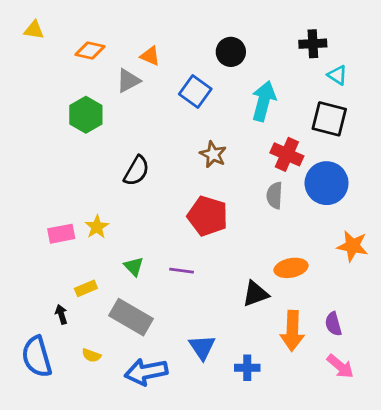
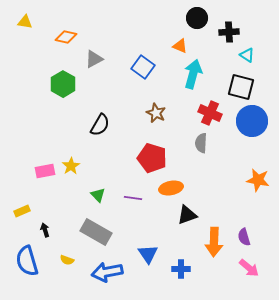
black circle: (231, 52) -> (197, 18), moved
orange triangle: (150, 56) -> (180, 46), moved
blue circle: (327, 183) -> (252, 121), moved
orange ellipse: (291, 268) -> (171, 188), moved
yellow rectangle: (86, 288) -> (22, 211), moved

